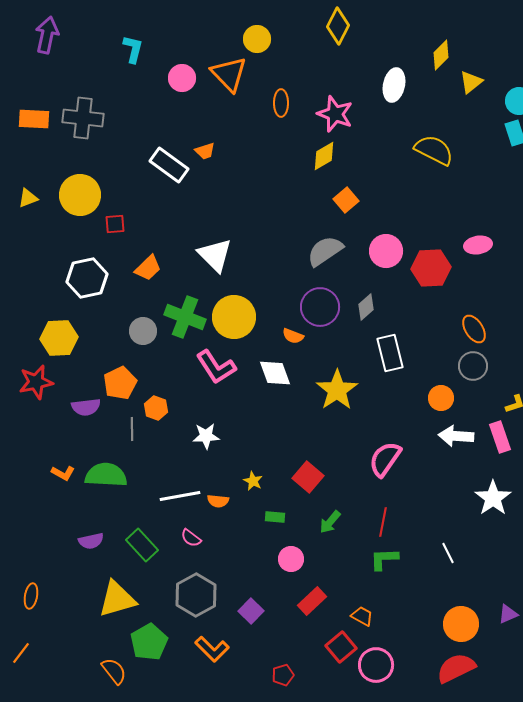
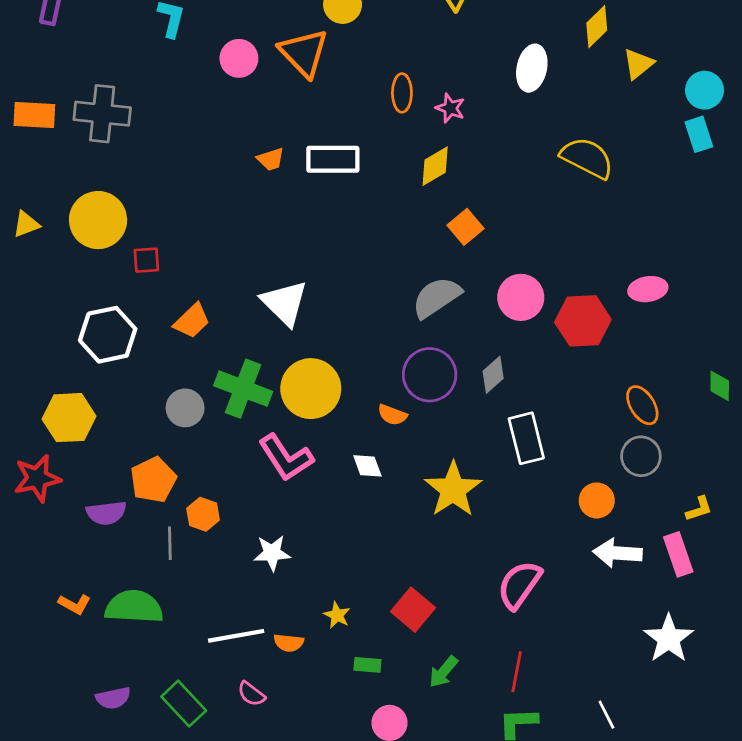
orange ellipse: (281, 103) -> (402, 93), moved
pink star: (335, 114) -> (450, 108), size x0.6
white rectangle: (169, 165) -> (333, 159), moved, turned -36
white diamond: (275, 373) -> (367, 466), size x0.7

